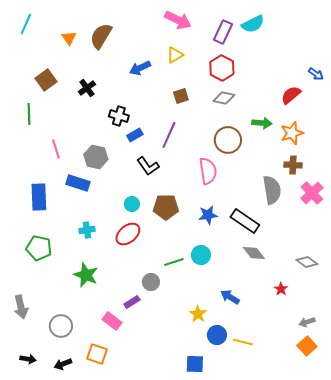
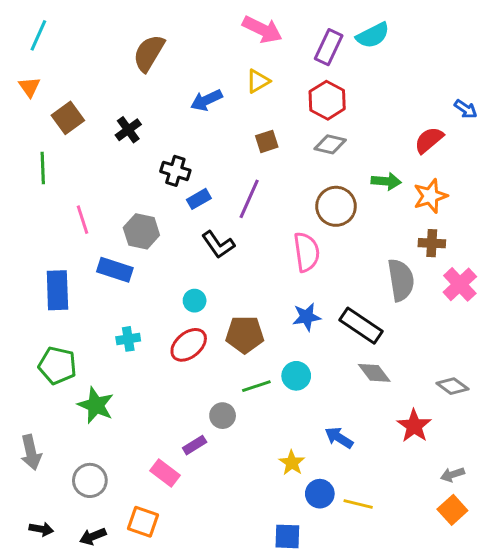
orange triangle: (69, 38) -> (29, 87), moved
brown pentagon: (166, 207) -> (245, 335), moved
green star: (86, 275) -> (96, 405), moved
red star: (281, 289) -> (414, 426), size x1.6

